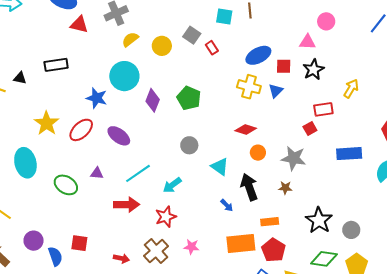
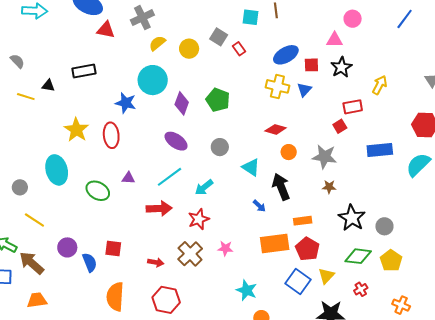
red ellipse: (81, 130) -> (111, 135), turned -50
purple ellipse: (119, 136) -> (176, 141), moved
brown star: (285, 188) -> (329, 187), moved

